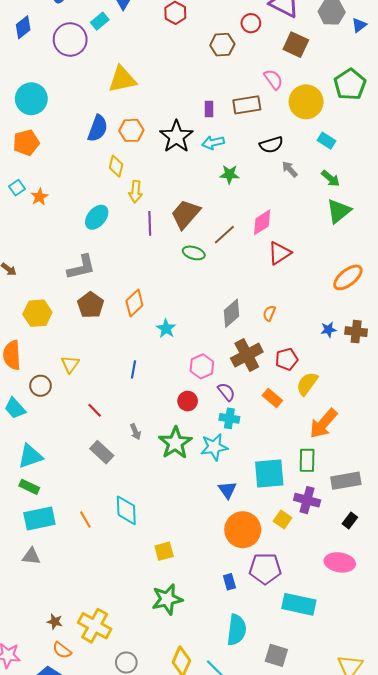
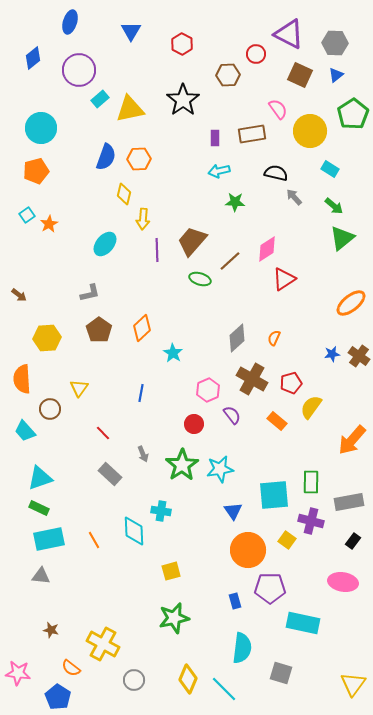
cyan rectangle: (100, 21) -> (100, 99), moved
blue triangle: (359, 25) -> (336, 75), moved
black star: (176, 137) -> (183, 100), moved
black semicircle: (271, 145) -> (276, 173), turned -150
gray L-shape: (81, 267) -> (90, 293), size x0.7
brown cross: (356, 332) -> (359, 356), turned 30
brown cross: (247, 355) -> (252, 379), turned -32
cyan cross: (229, 418) -> (161, 511), moved
orange arrow: (323, 424) -> (352, 440), moved
brown star: (55, 622) -> (51, 630), moved

